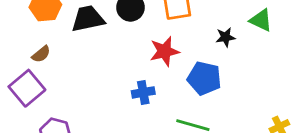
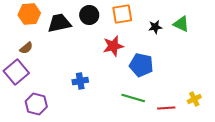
black star: (225, 37) -> (155, 27), moved
blue cross: (143, 92) -> (80, 81), moved

